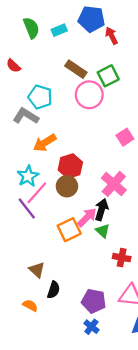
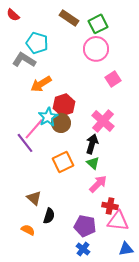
pink circle: (89, 95) -> (96, 49), moved
cyan star: (28, 176) -> (48, 117), moved
pink arrow: (87, 217) -> (98, 184), moved
red cross: (122, 258) -> (110, 206), moved

